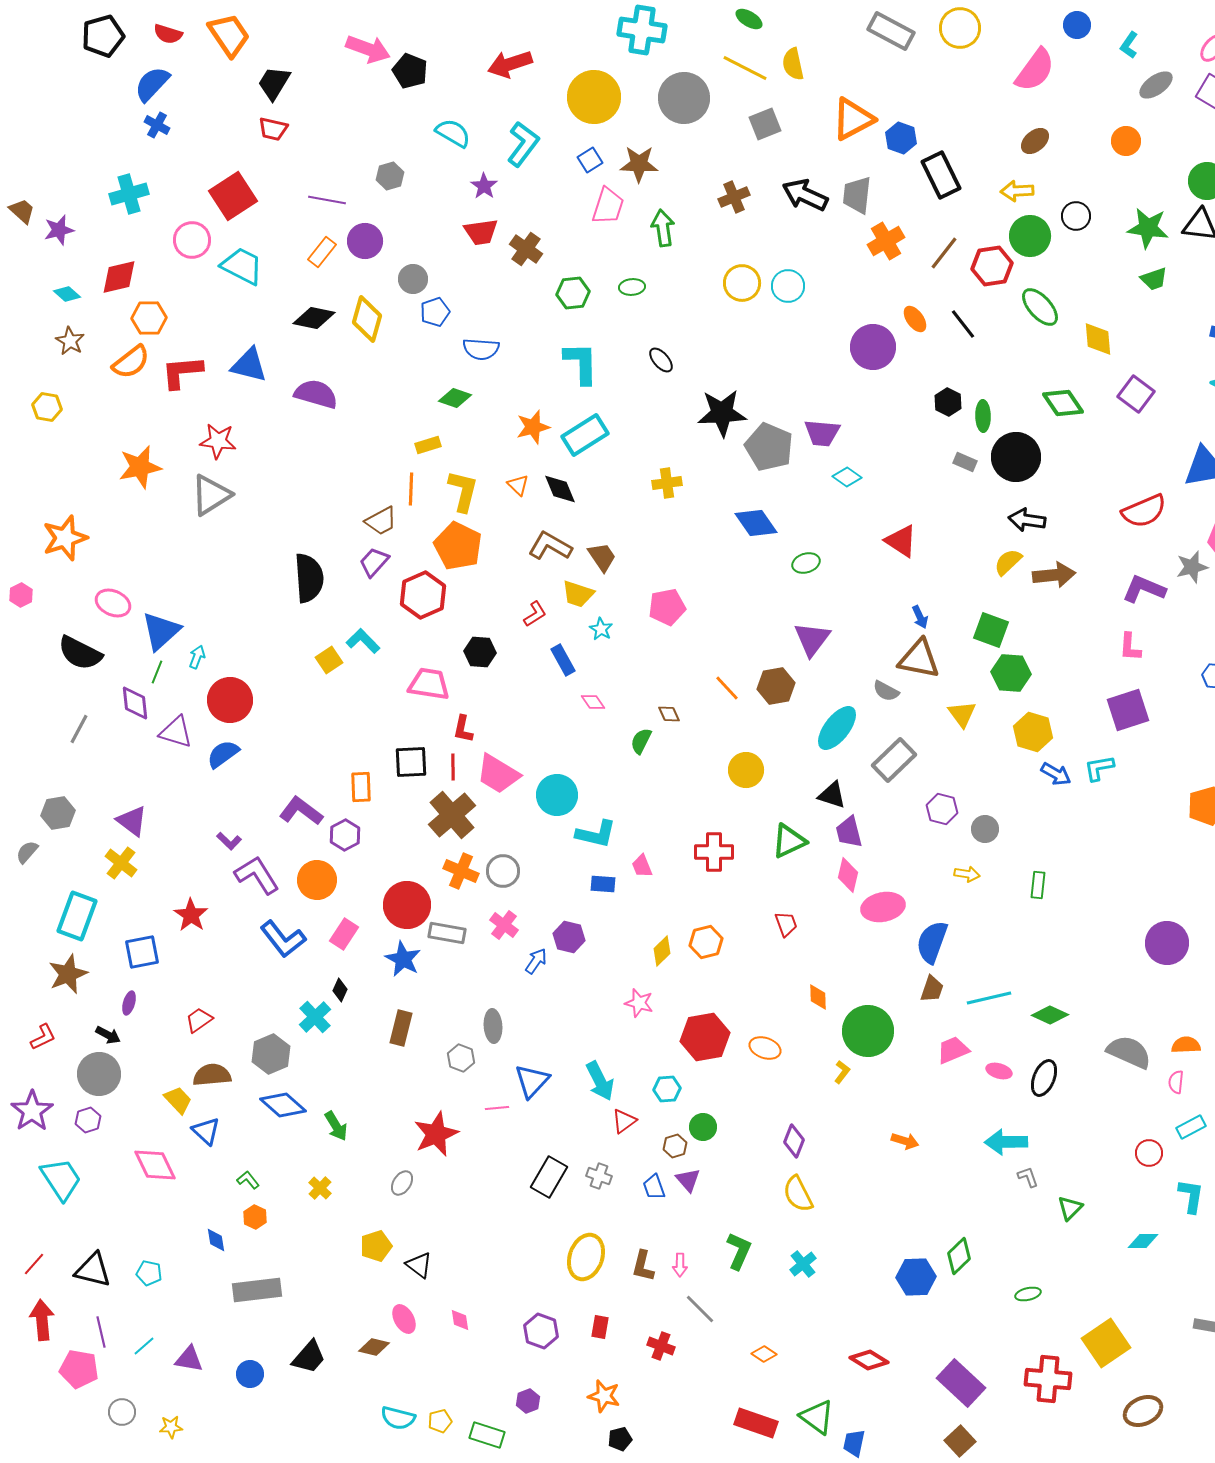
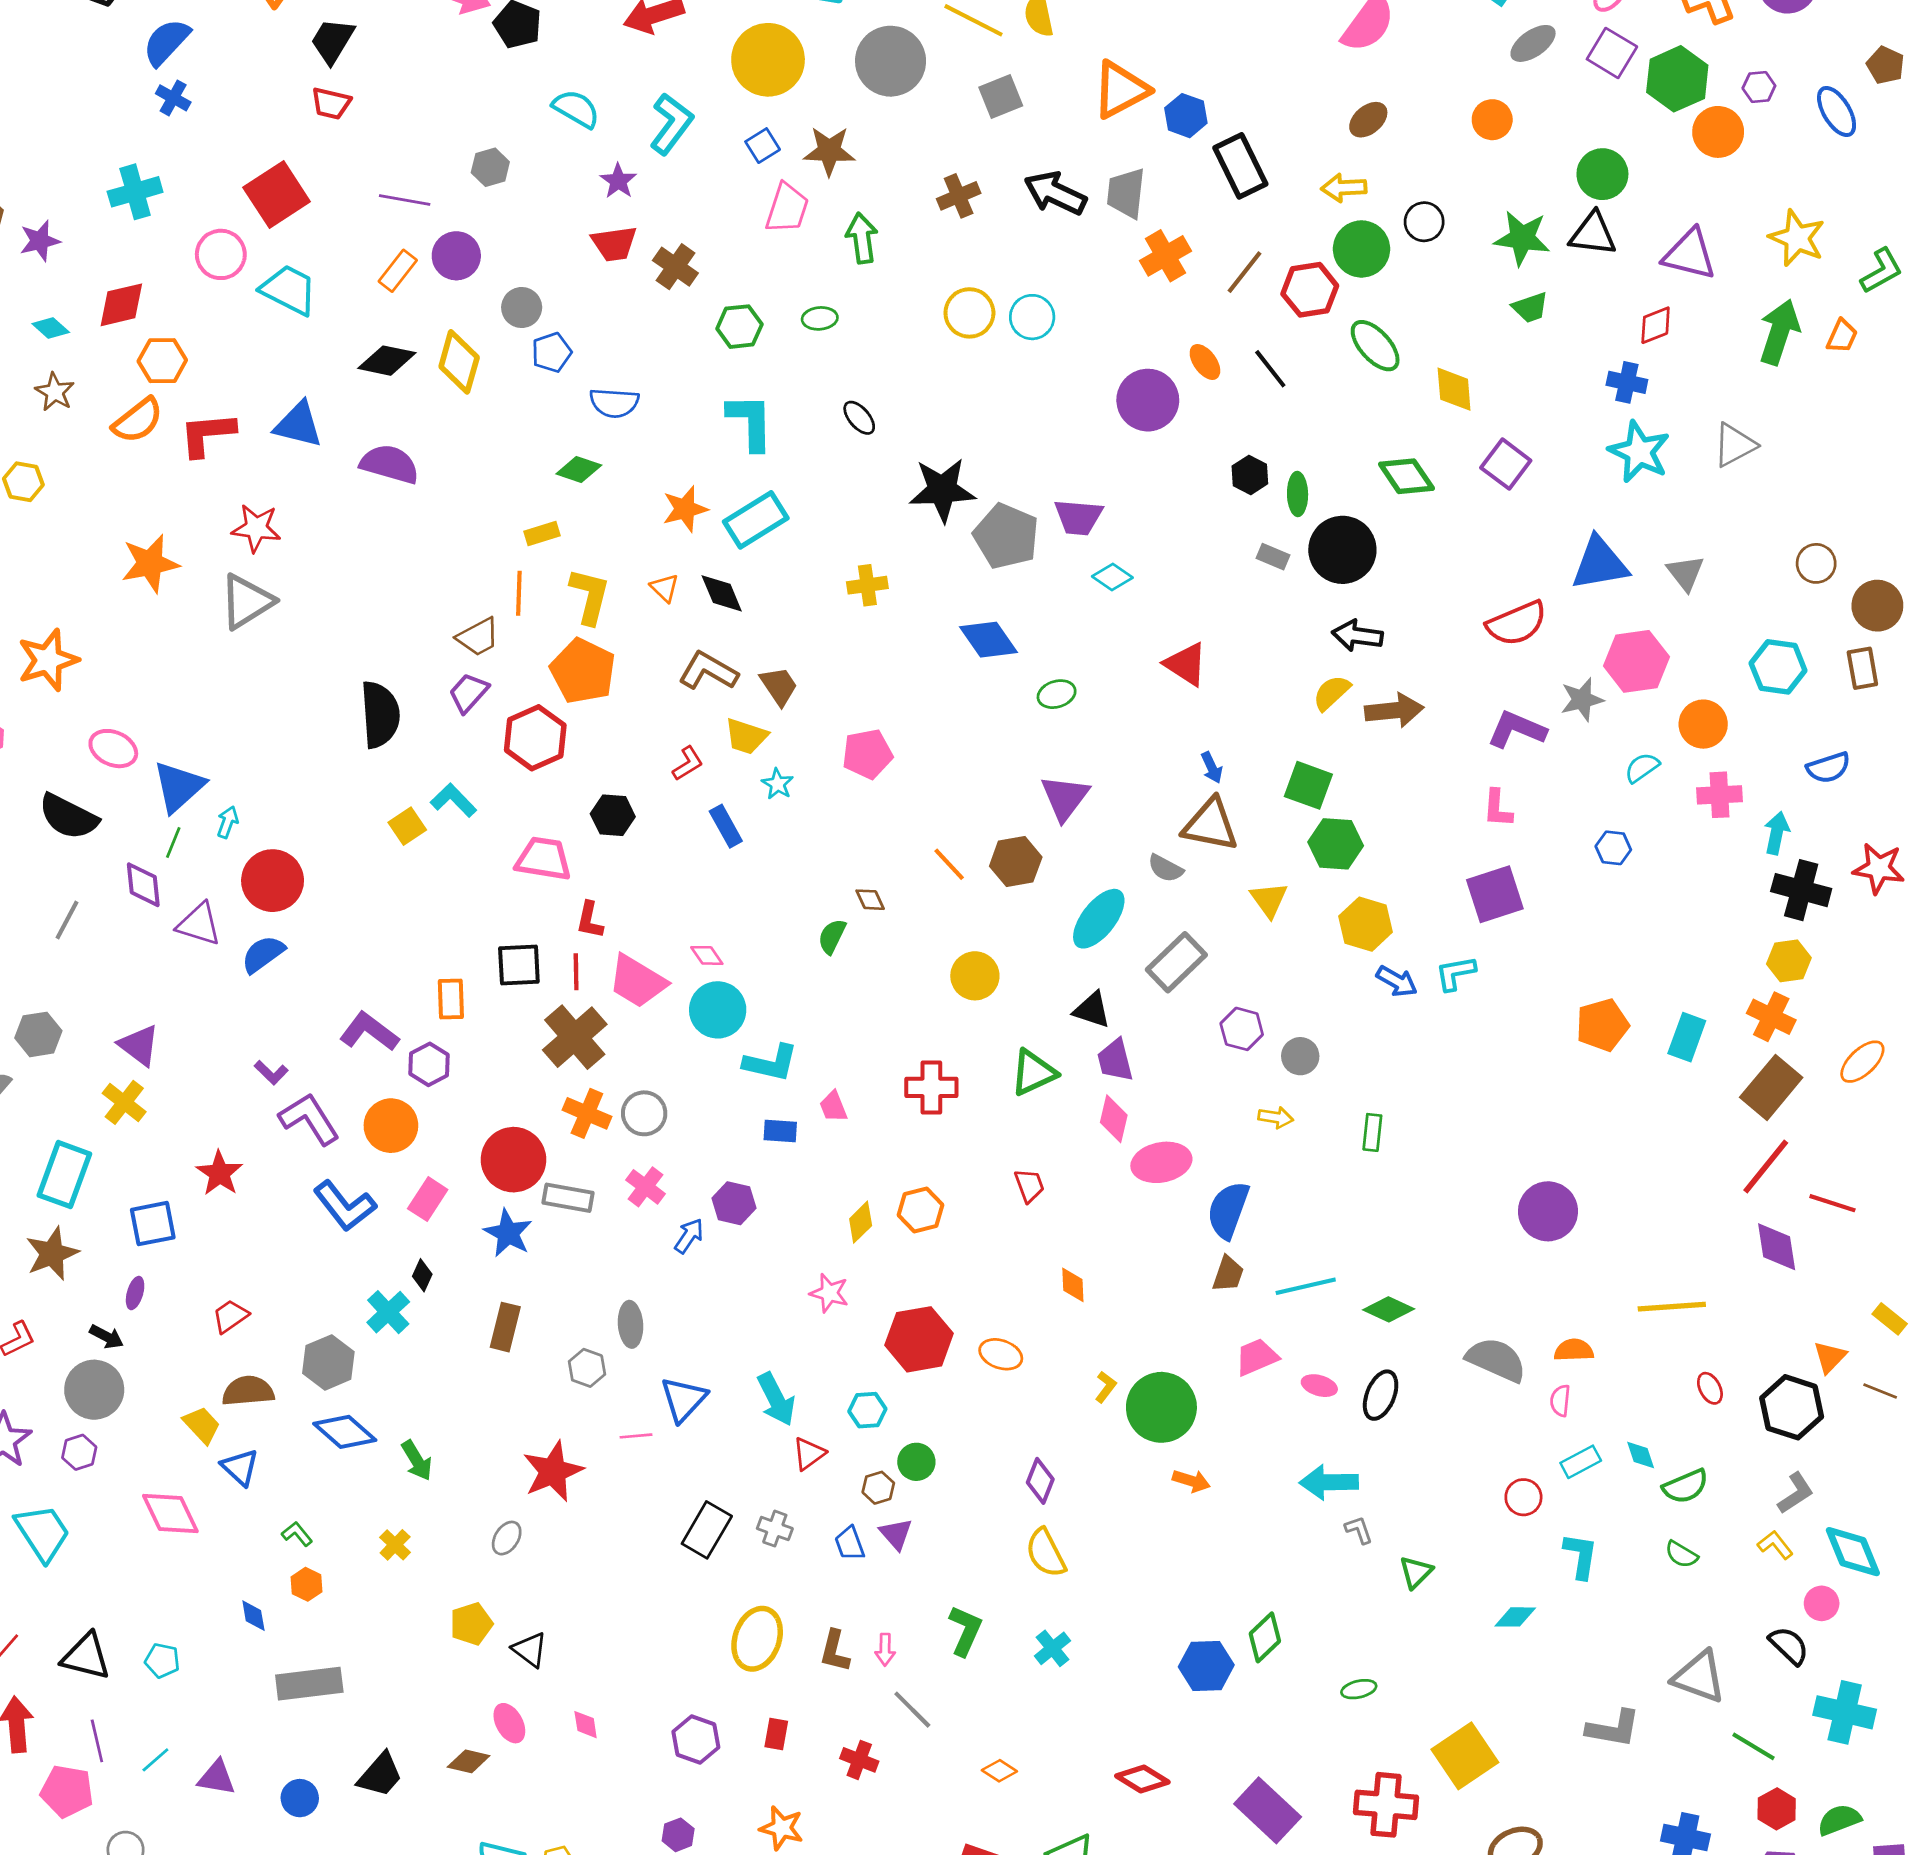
pink diamond: (593, 702) -> (707, 955), moved
green circle: (868, 1031) -> (1161, 1407), moved

